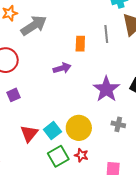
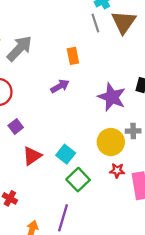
gray line: (106, 34) -> (95, 23), moved
yellow circle: (79, 128) -> (111, 142), moved
red triangle: (29, 133) -> (32, 156), moved, turned 30
red star: (81, 155) -> (117, 171), moved

